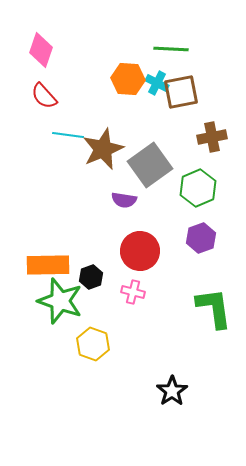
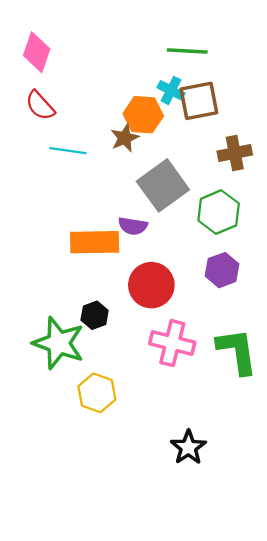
orange hexagon: (128, 79) -> (143, 115), moved
brown star: (103, 149) -> (125, 138), moved, size x0.6
orange rectangle: (48, 265) -> (95, 242), moved
pink cross: (133, 292) -> (172, 343), moved, size x1.6

